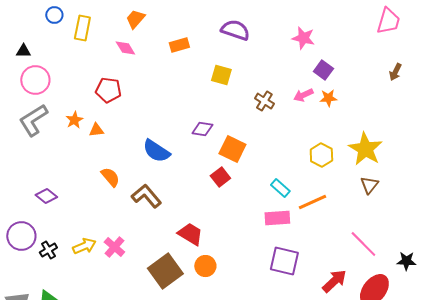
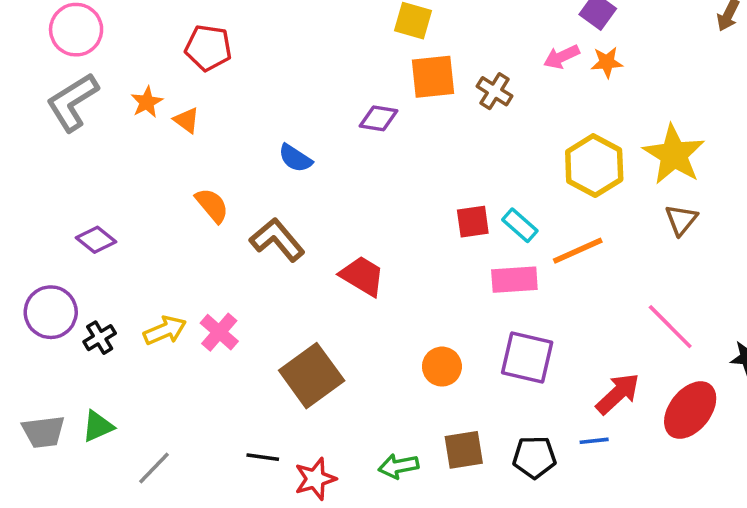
brown cross: (264, 101) -> (495, 91), moved
orange triangle: (96, 130) -> (187, 120), turned 42
orange square: (232, 149) -> (433, 77), moved, turned -32
blue semicircle: (156, 151) -> (295, 158), size x0.7
yellow hexagon: (321, 155) -> (594, 165), size x1.4
red square: (220, 177) -> (473, 222), moved, turned 30
red trapezoid: (190, 234) -> (362, 276), moved
orange circle: (205, 266) -> (442, 367), moved

